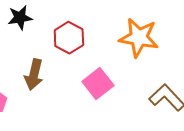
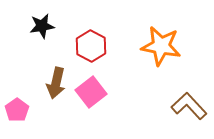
pink square: (98, 84) -> (91, 92), moved

